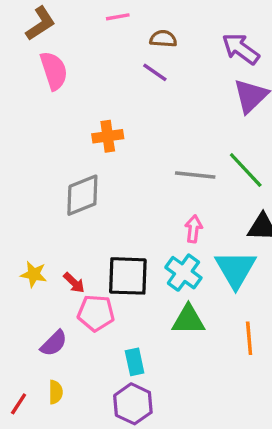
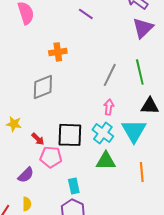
green line: (246, 170) -> (140, 72), turned 30
gray line: (195, 175) -> (110, 75), turned -70
yellow star: (34, 274) -> (14, 124), moved

